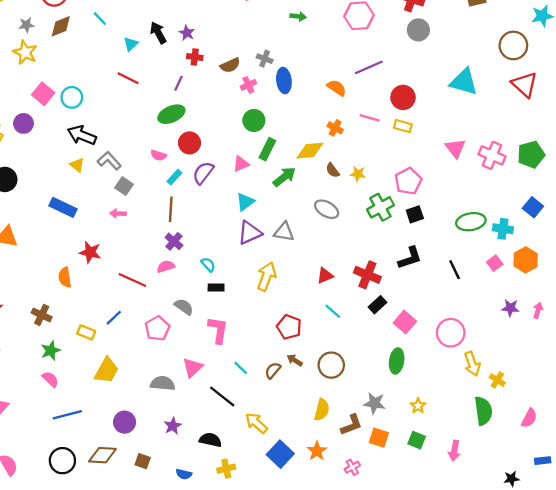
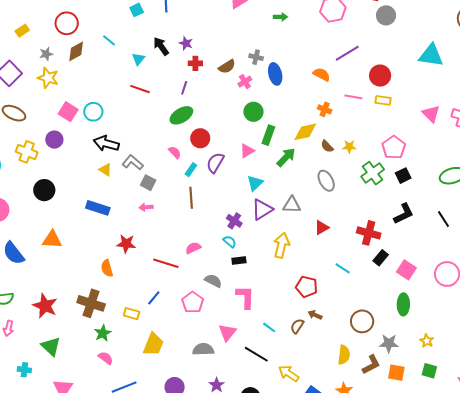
pink semicircle: (158, 155) -> (175, 152), turned -144
gray ellipse: (327, 209) -> (326, 181), turned 40
purple cross: (174, 241) -> (234, 221), moved
red triangle: (325, 276) -> (322, 228), moved
brown cross: (42, 315) -> (91, 303), size x1.5
brown circle: (331, 365) -> (362, 321), moved

